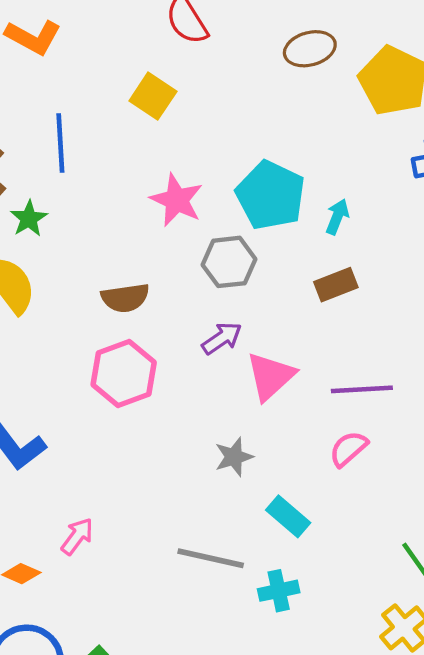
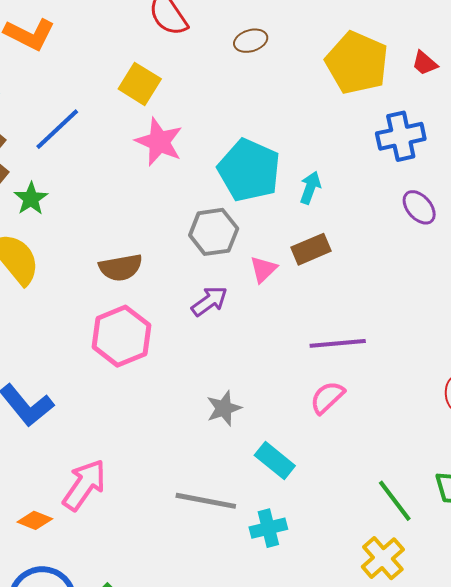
brown ellipse: (310, 49) -> (251, 41), moved, size x0.7
blue line: (60, 143) -> (57, 129), turned 52
pink star: (177, 200) -> (159, 142), moved
pink triangle: (270, 376) -> (263, 269), moved, size x0.6
pink arrow: (77, 536) -> (84, 485), size x1.5

